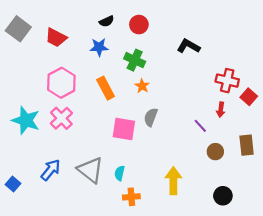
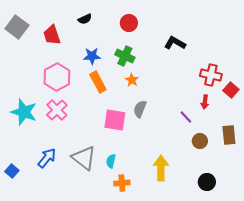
black semicircle: (107, 21) -> (85, 19), moved
red trapezoid: (56, 37) -> (52, 35), turned 45
blue star: (99, 47) -> (92, 56), moved

